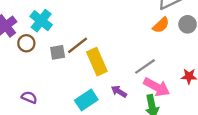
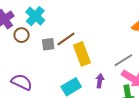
purple arrow: (119, 91) -> (100, 81), turned 64
purple semicircle: (29, 97) -> (22, 82), size x1.5

